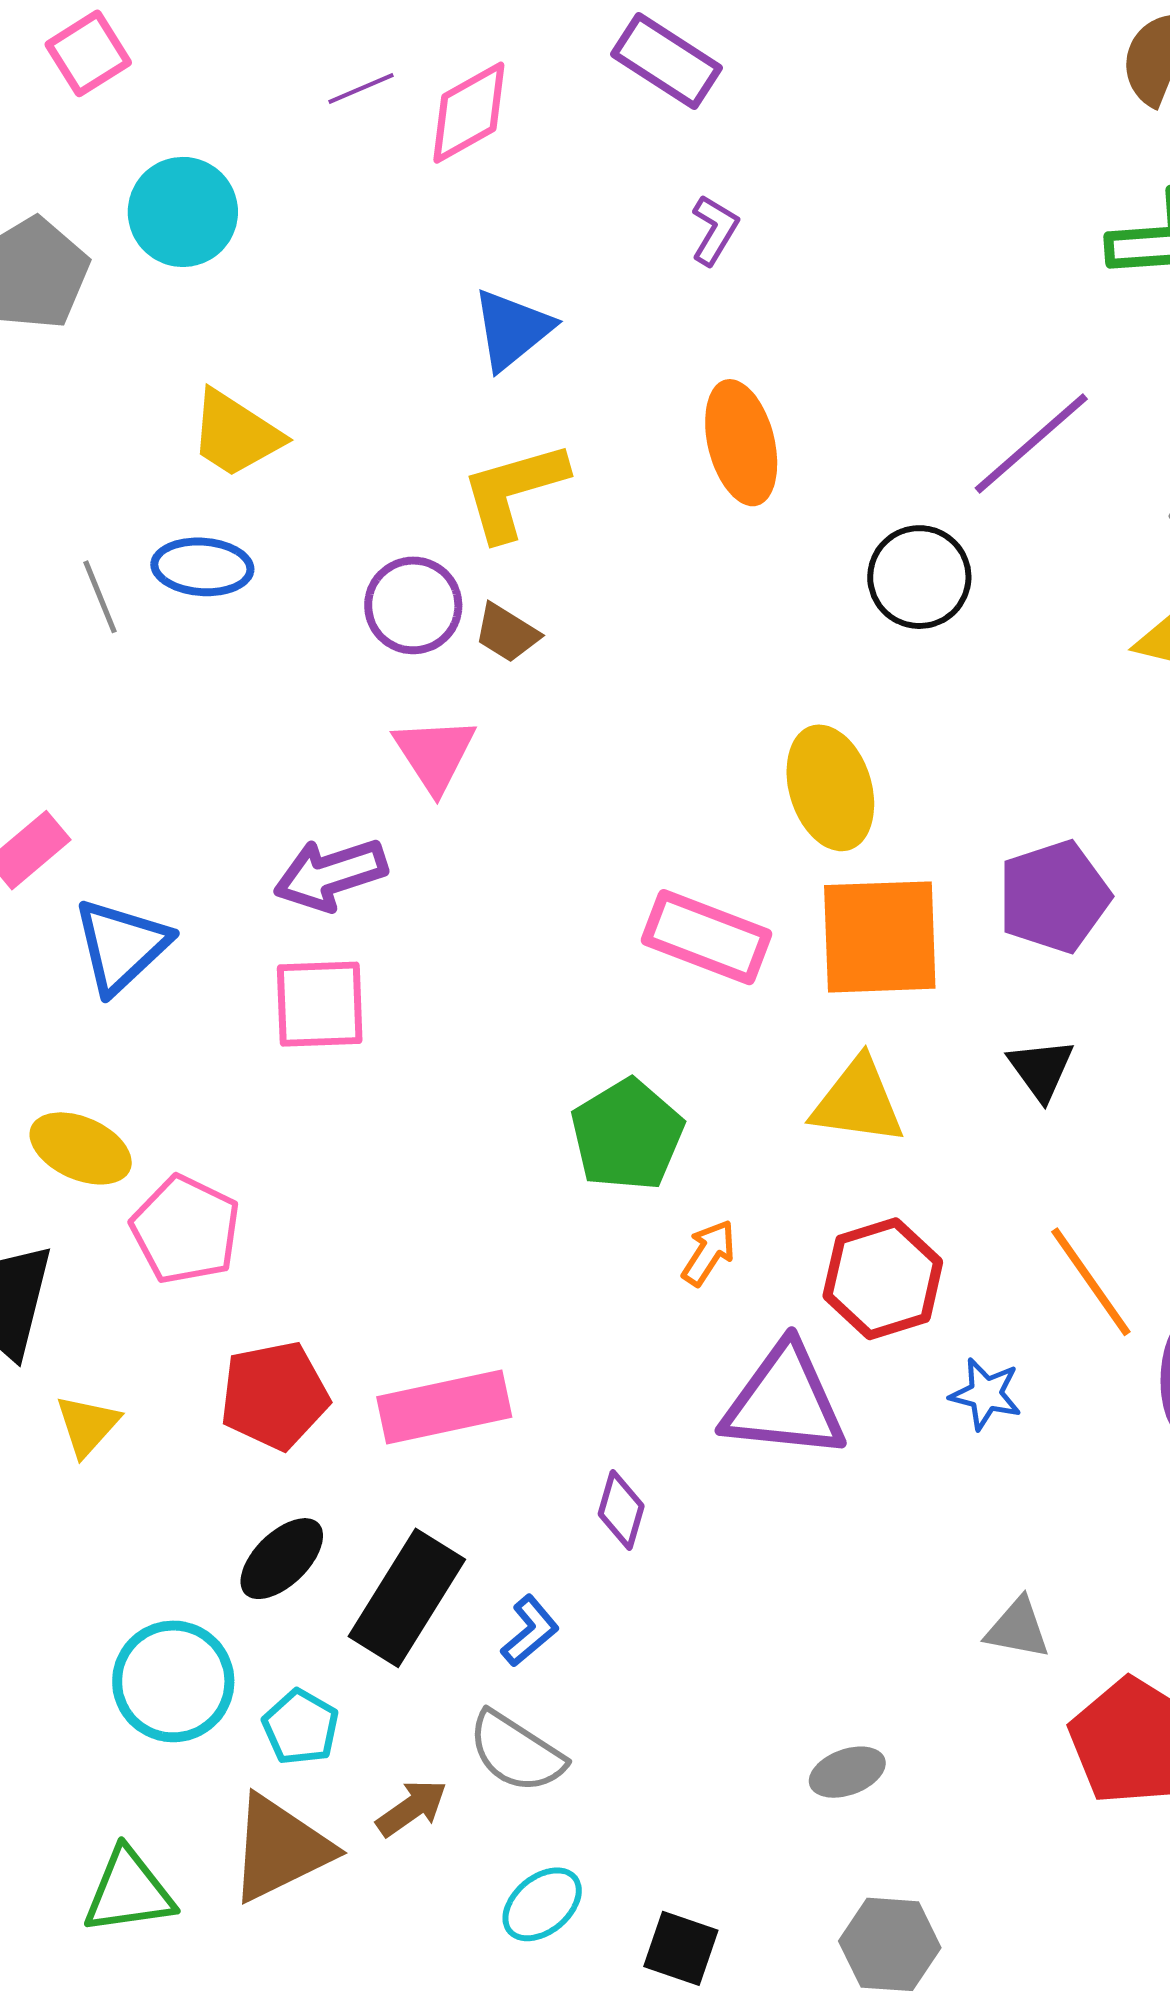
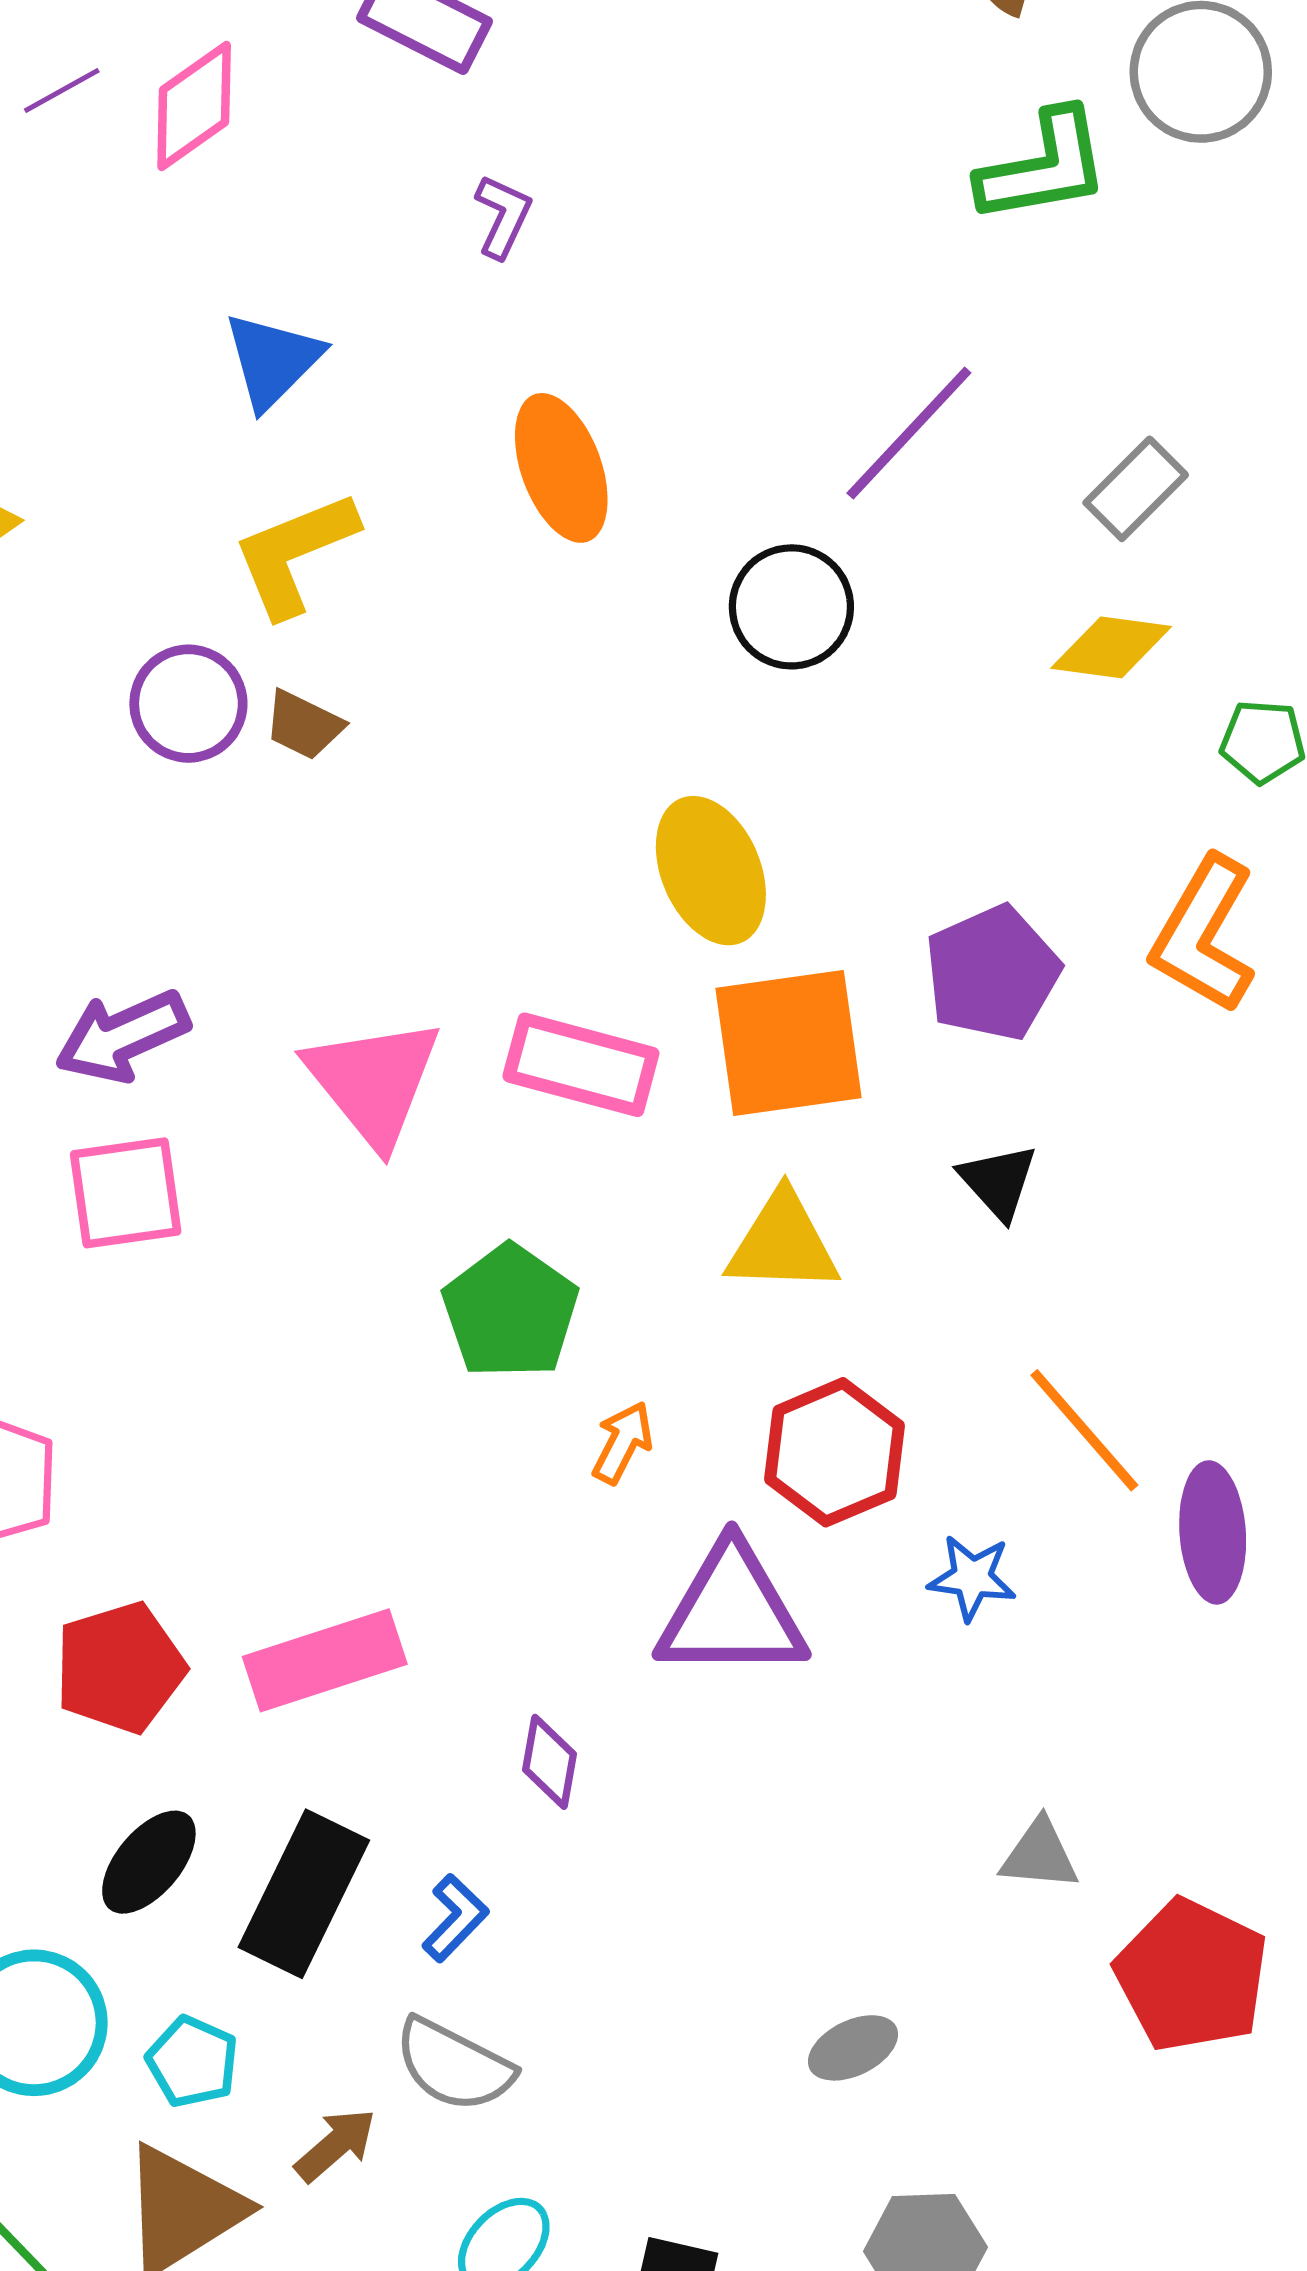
pink triangle: (435, 754) -> (373, 1082), moved, size x1.4

